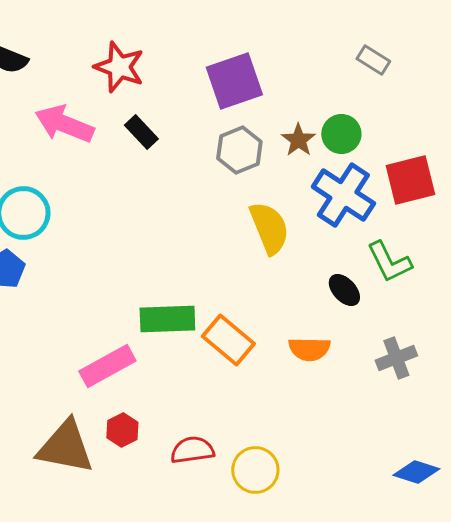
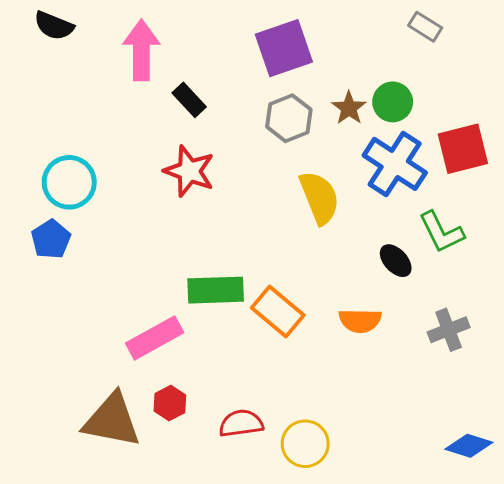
red star: (119, 67) -> (189, 171), moved
pink arrow: (64, 124) -> (141, 50), moved, turned 68

